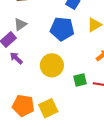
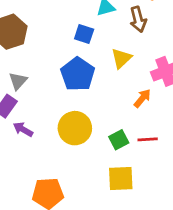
blue pentagon: (62, 29) -> (78, 74), turned -30
yellow square: (48, 108) -> (121, 178), moved, turned 36

